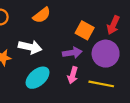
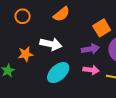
orange square: (85, 30) -> (102, 28), turned 30
pink arrow: (73, 75) -> (91, 70), turned -98

